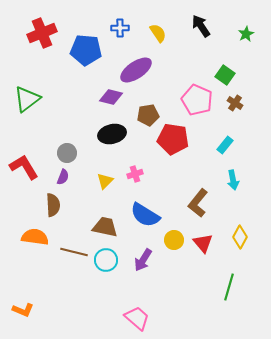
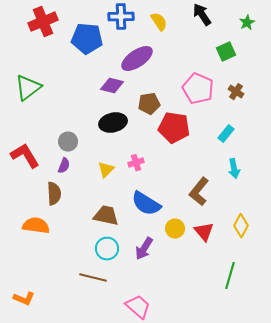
blue cross: (120, 28) -> (121, 17), size x1.4
green square: (225, 75) -> (226, 52), moved, turned 30
brown line: (74, 252) -> (93, 278), moved

